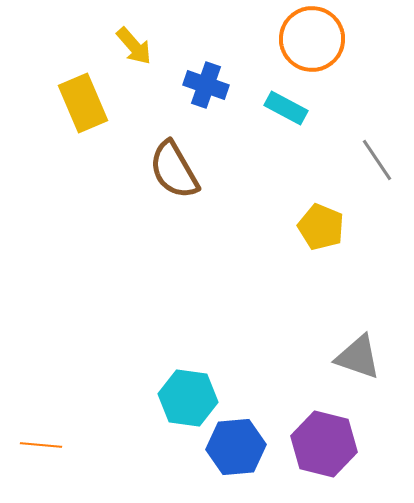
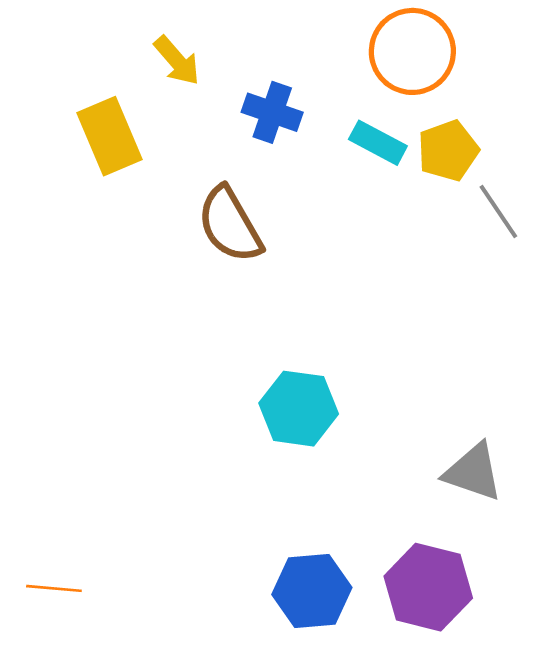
yellow pentagon: (321, 227) -> (448, 151), moved, turned 30
cyan hexagon: (188, 398) -> (299, 409), moved

